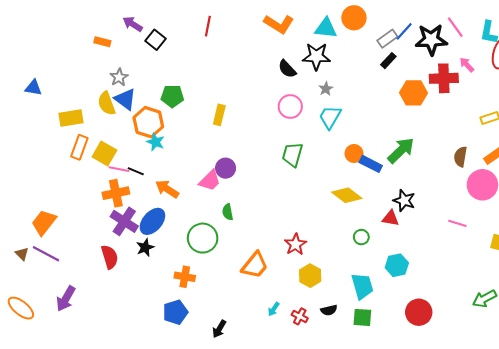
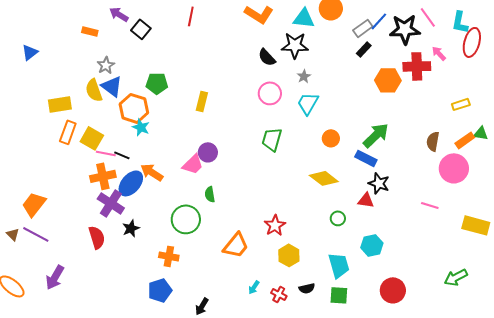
blue triangle: (33, 88) -> (30, 52), moved, turned -48
blue rectangle: (371, 164) -> (366, 158), moved
blue ellipse: (152, 221) -> (131, 183), moved

